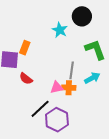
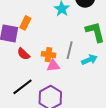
orange cross: (69, 88) -> (48, 55), moved
black line: (40, 109) -> (23, 87), moved

